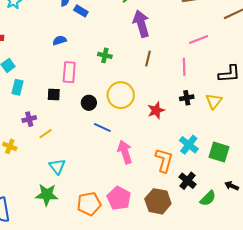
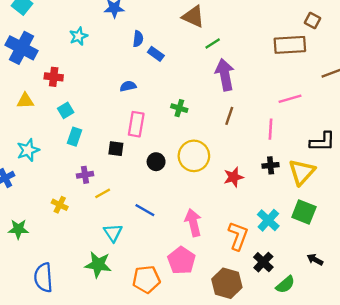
yellow triangle: (214, 101) -> (302, 172), size x1.4
blue line: (102, 127) -> (145, 210), moved
green square: (219, 152) -> (304, 212), moved
black arrow: (232, 186) -> (315, 259), moved
pink pentagon: (119, 198) -> (181, 260), moved

